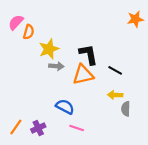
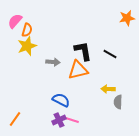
yellow star: (49, 49) -> (27, 46), moved
black line: (115, 70) -> (110, 54), moved
purple cross: (38, 128) -> (59, 120), moved

